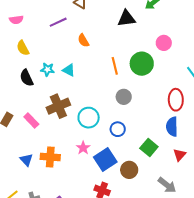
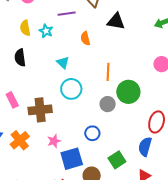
black triangle: (126, 18) -> (116, 21), moved
green circle: (142, 64) -> (128, 92), moved
cyan star: (47, 69) -> (46, 31), moved
brown cross: (58, 106) -> (40, 110), moved
cyan circle: (89, 118) -> (71, 89), moved
orange cross: (50, 157) -> (20, 140), turned 30

